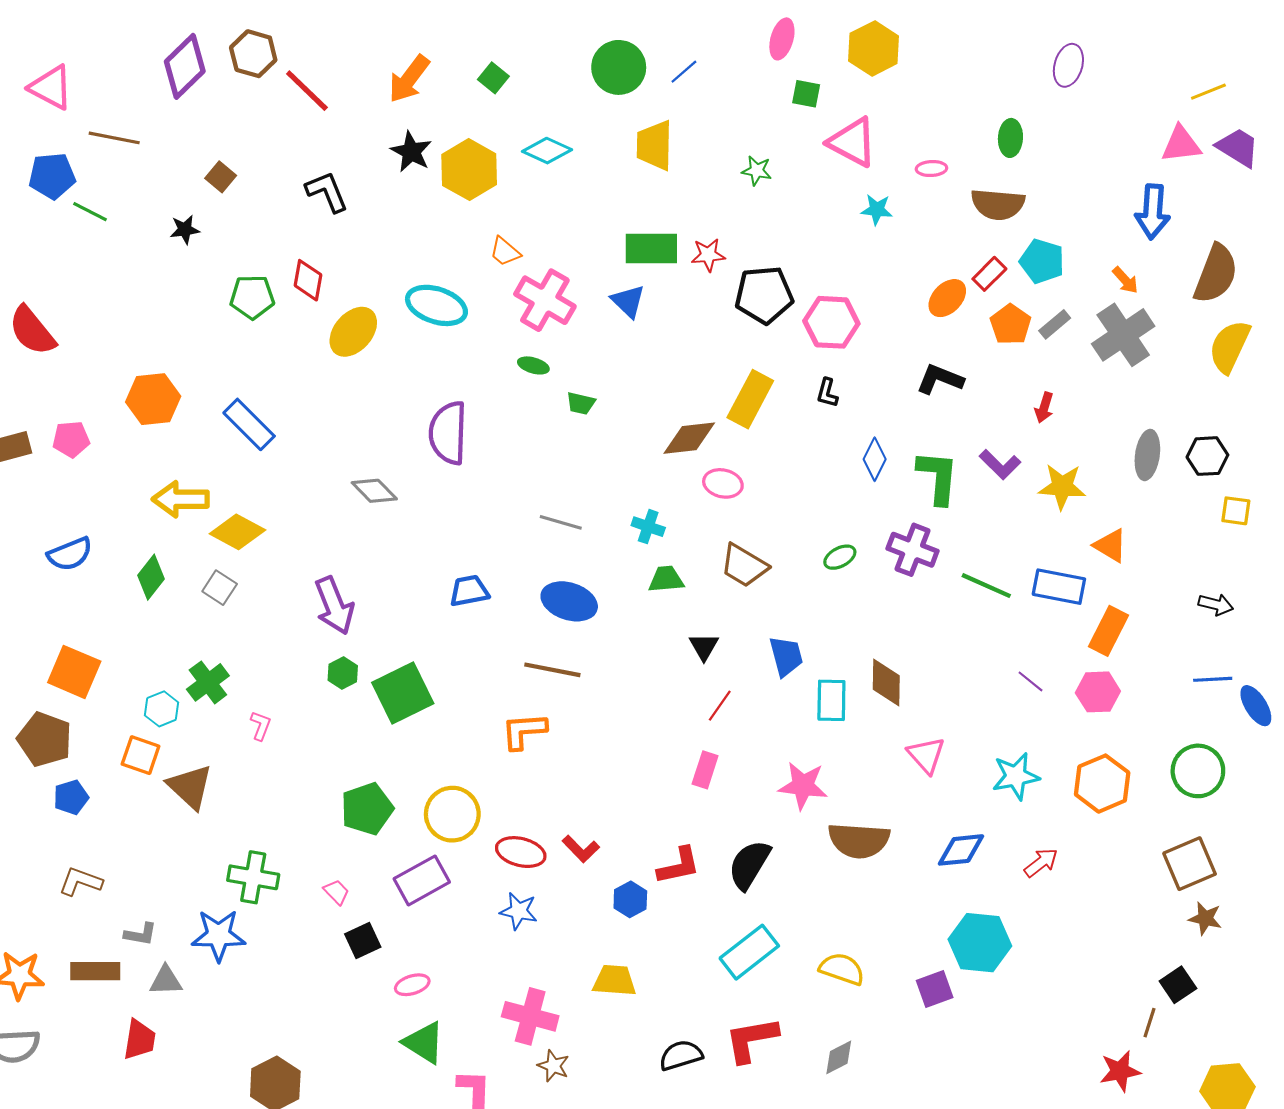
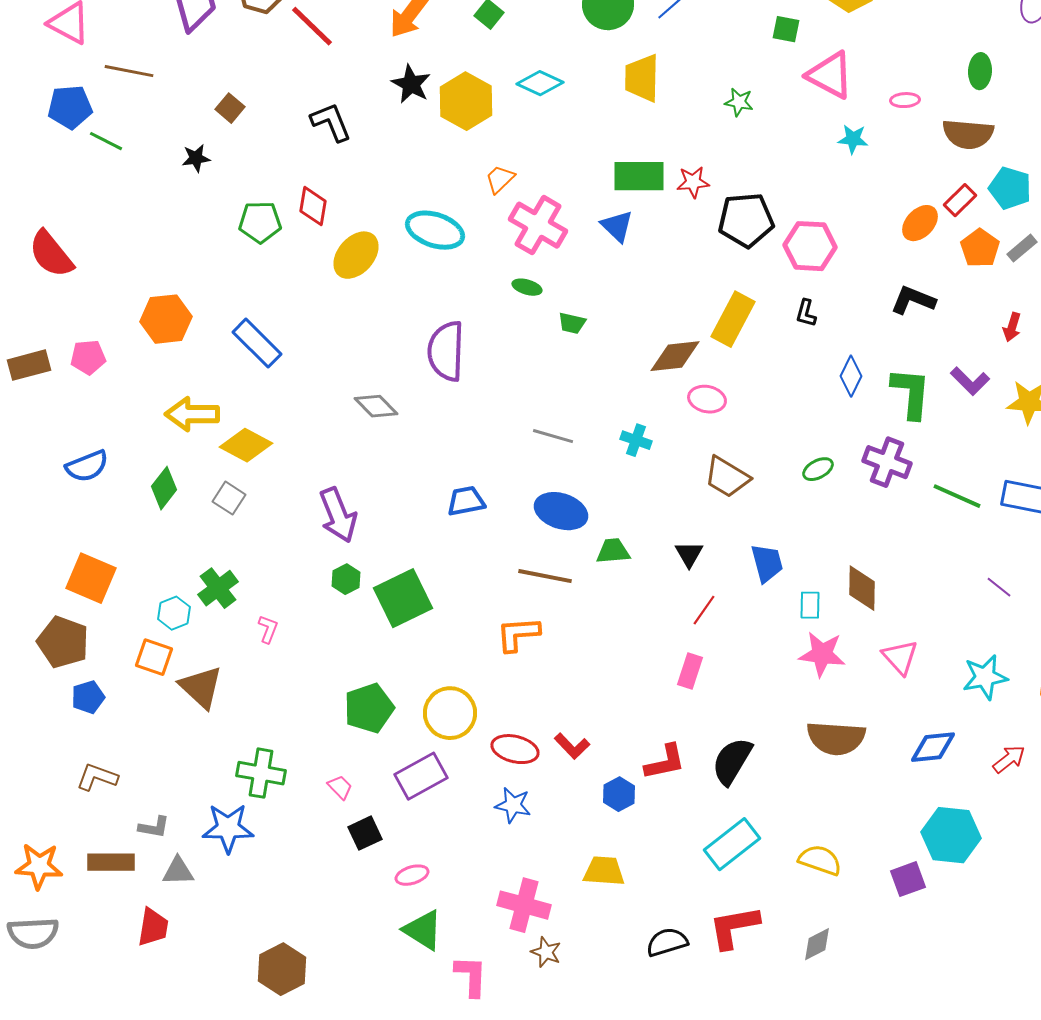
orange trapezoid: (505, 252) -> (500, 179), turned 96
green trapezoid: (666, 579) -> (613, 551), moved
cyan rectangle: (831, 700) -> (810, 605), size x0.7
pink star: (803, 786) -> (822, 654), moved

